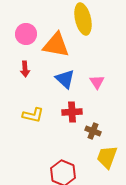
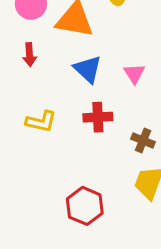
brown cross: (93, 131) -> (143, 140), moved

